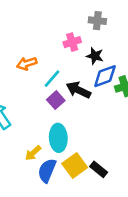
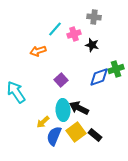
blue diamond: (105, 76) -> (99, 77), moved
cyan line: (52, 79) -> (55, 29), moved
black arrow: (78, 90) -> (79, 108), moved

